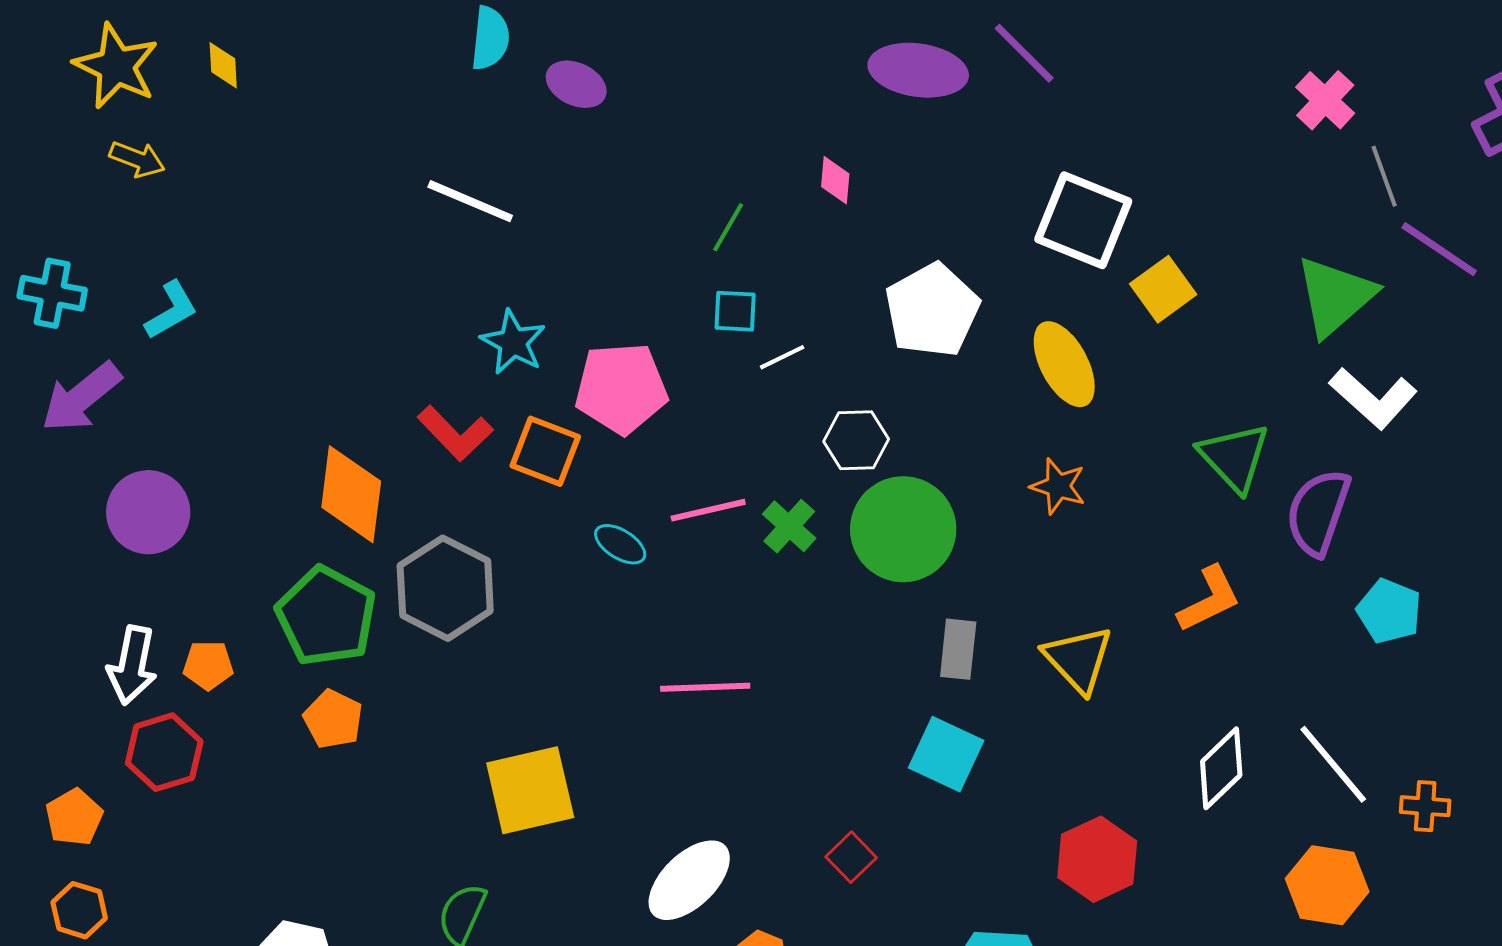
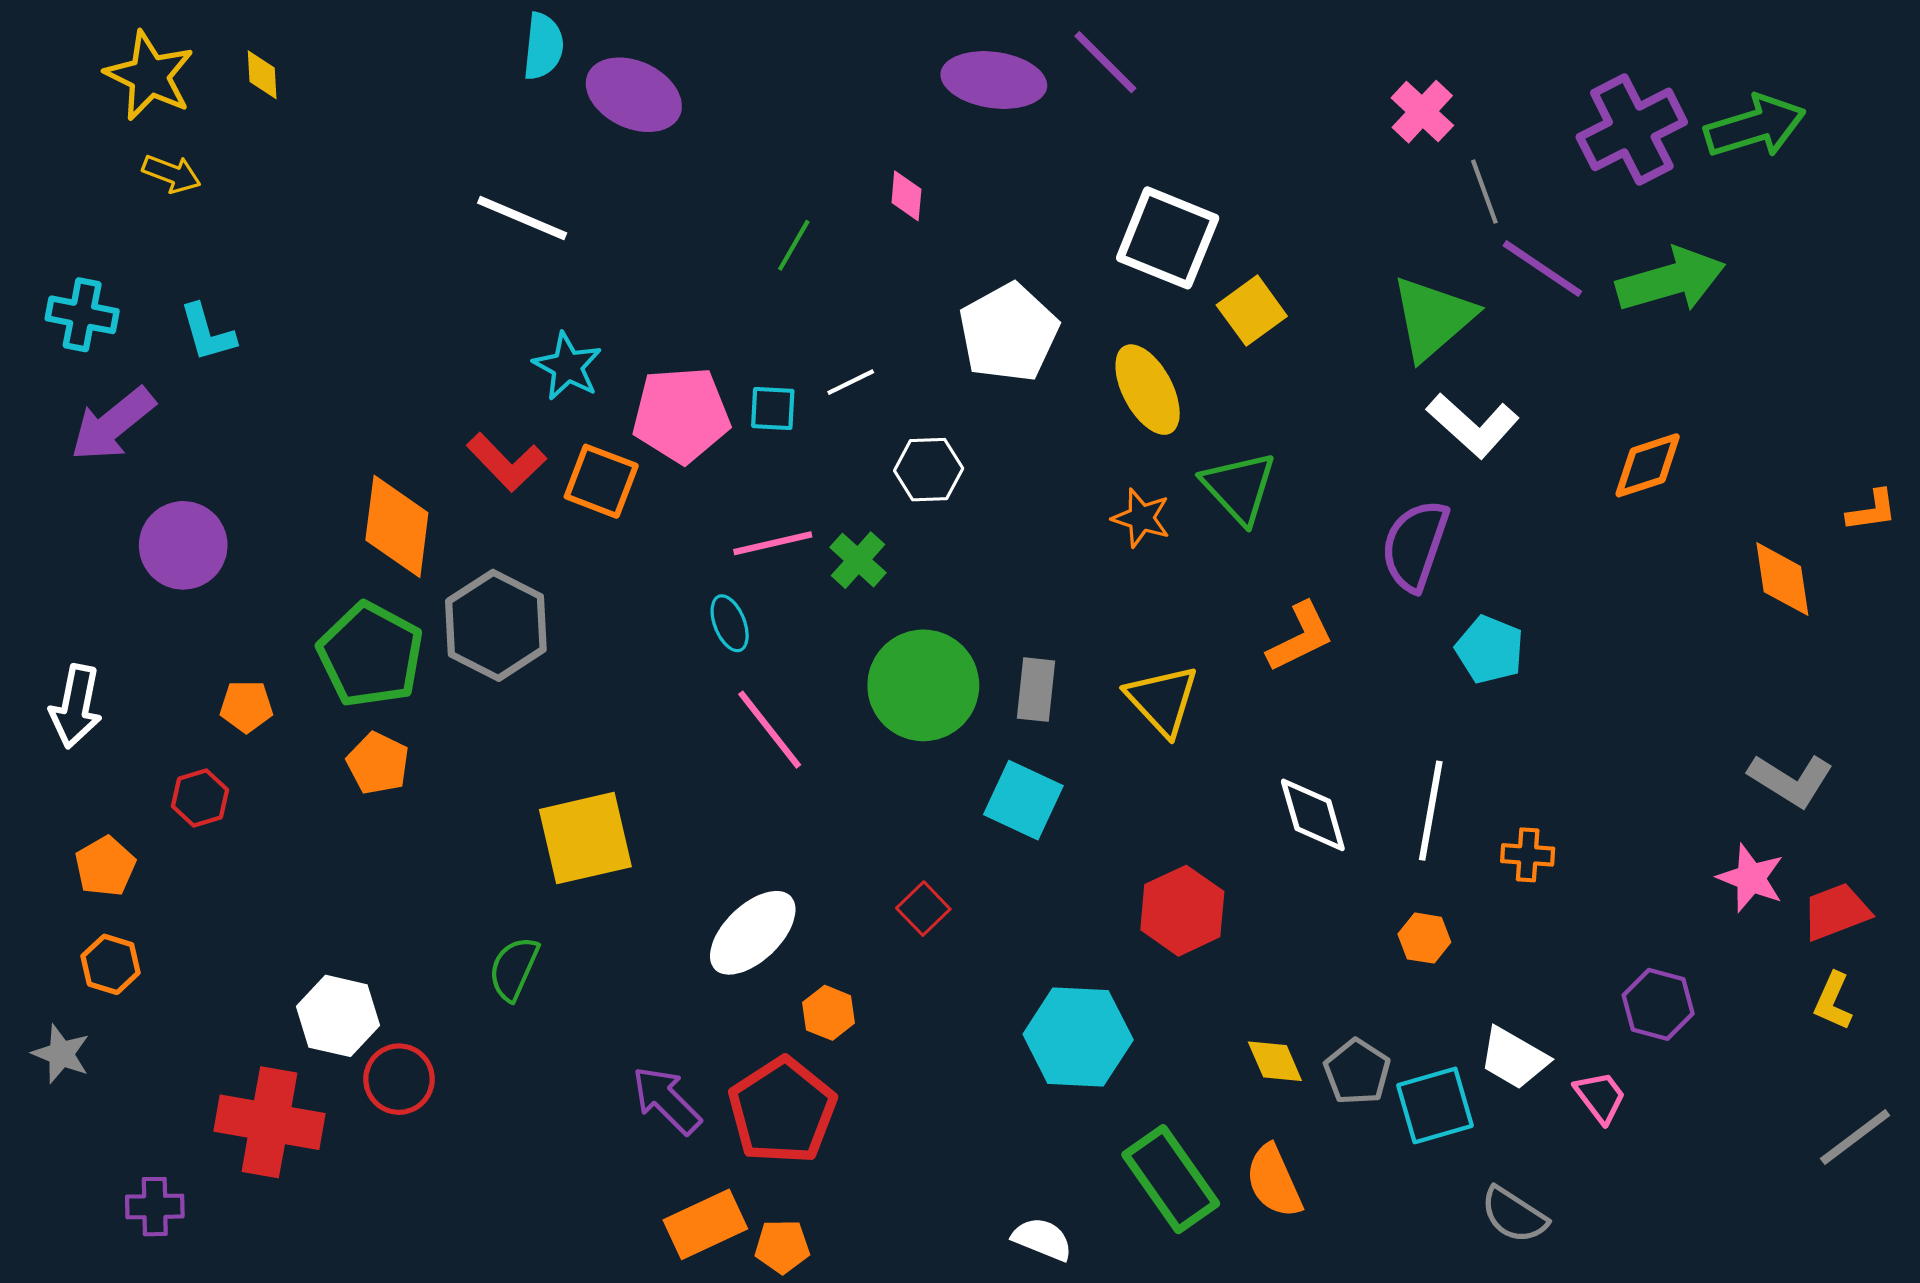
purple ellipse: (576, 84) -> (634, 95), size x1.5
cyan L-shape: (171, 310) -> (207, 333), turned 104
cyan square: (735, 311) -> (773, 408), moved
green triangle: (1234, 457) -> (1239, 487), moved
green circle: (903, 529) -> (923, 685), moved
cyan ellipse: (620, 544) -> (730, 623), moved, turned 36
white arrow: (132, 665) -> (76, 706), moved
pink line: (705, 687) -> (770, 730), turned 54
red hexagon: (164, 752) -> (200, 798), size x0.7
white line: (1333, 764) -> (1431, 811), turned 50
white diamond: (1221, 768) -> (1313, 815), turned -62
orange hexagon: (1327, 885) -> (1424, 938), size x0.6

